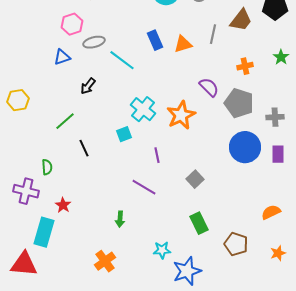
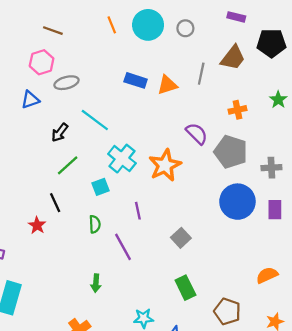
blue rectangle: (155, 40) -> (136, 80), turned -48
cyan line: (122, 60) -> (95, 120), moved
green line: (65, 121) -> (68, 165), moved
green semicircle: (47, 167) -> (95, 224), moved
purple line: (144, 187) -> (123, 247), turned 30
red star: (63, 205) -> (37, 225), moved

